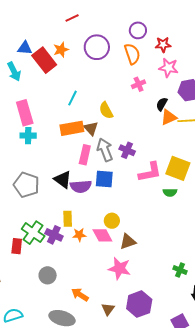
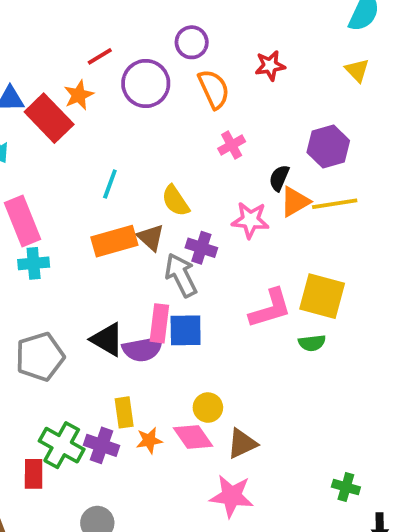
red line: (72, 18) -> (100, 56), moved
purple circle: (138, 30) -> (192, 42), moved
pink star: (168, 68) -> (250, 220), moved
purple cross: (127, 150) -> (201, 248), moved
pink rectangle: (85, 155) -> (159, 323), moved
gray pentagon: (26, 185) -> (40, 357), turned -30

